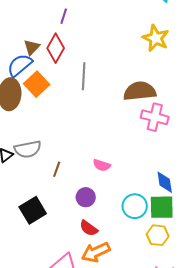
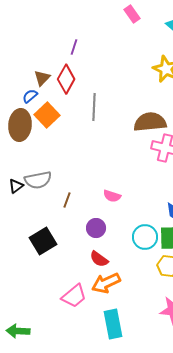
blue semicircle: (20, 65) -> (30, 96), size x0.6

